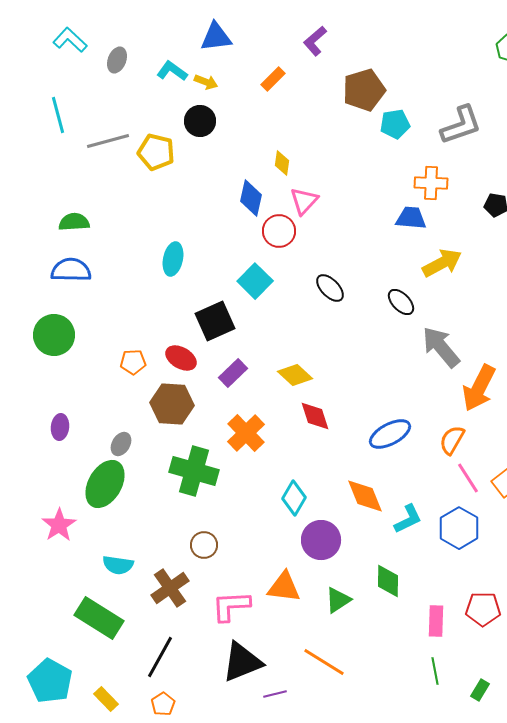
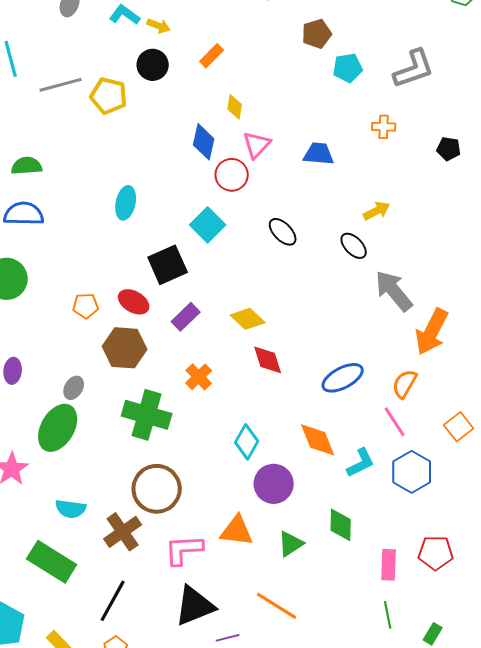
orange rectangle: (273, 79) -> (212, 56), moved
brown pentagon: (364, 90) -> (317, 34), size x0.7
orange cross: (431, 183) -> (384, 127), size x0.7
blue trapezoid: (411, 218) -> (319, 154), moved
yellow arrow: (442, 263) -> (377, 211), moved, size x0.7
orange cross: (246, 433) -> (199, 377), size x0.7
pink line: (468, 478) -> (395, 422), moved
brown circle: (204, 545) -> (157, 489), size x1.8

